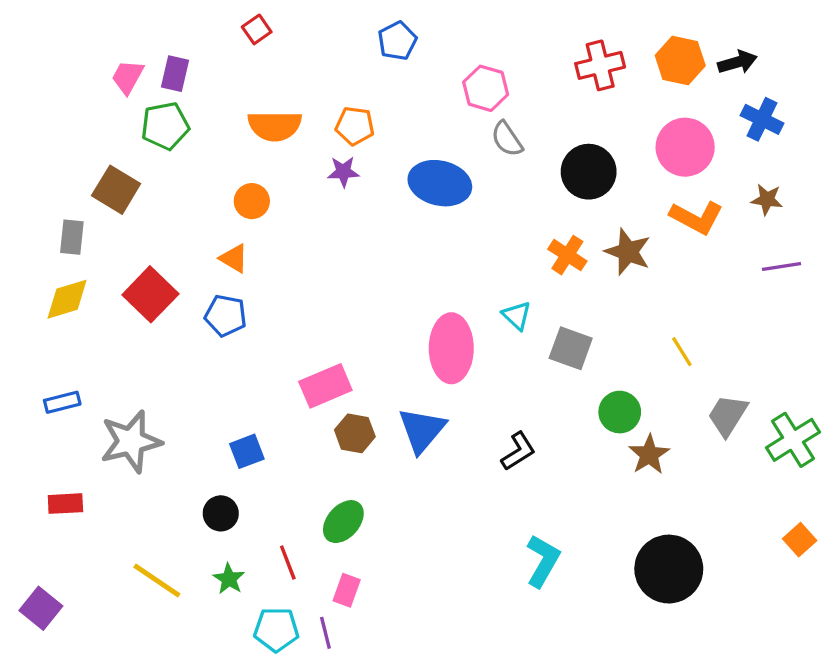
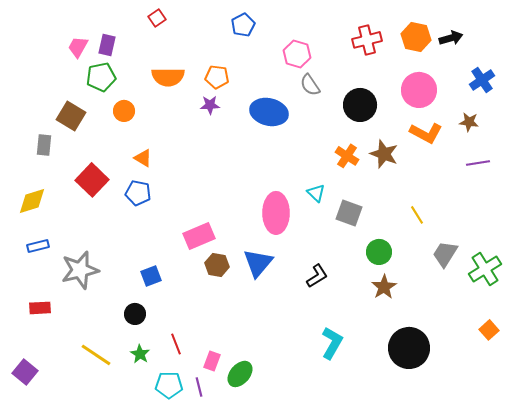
blue cross: (762, 119) -> (482, 80), moved, turned 30
orange circle: (252, 201) -> (124, 111), moved
yellow diamond: (67, 299) -> (32, 201), moved
brown star: (649, 455) -> (384, 287), moved
green ellipse: (343, 522) -> (240, 374), moved

